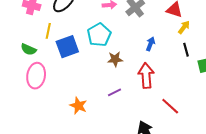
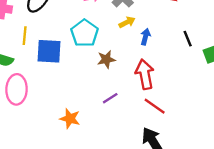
yellow arrow: (184, 27) -> (127, 22), moved, turned 32
blue square: (67, 47) -> (49, 51), turned 30
red line: (170, 106) -> (155, 106), moved

